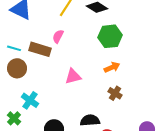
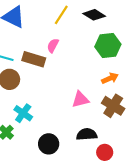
pink triangle: (73, 76) -> (80, 99), moved
brown cross: (115, 93) -> (113, 106), size x1.5

